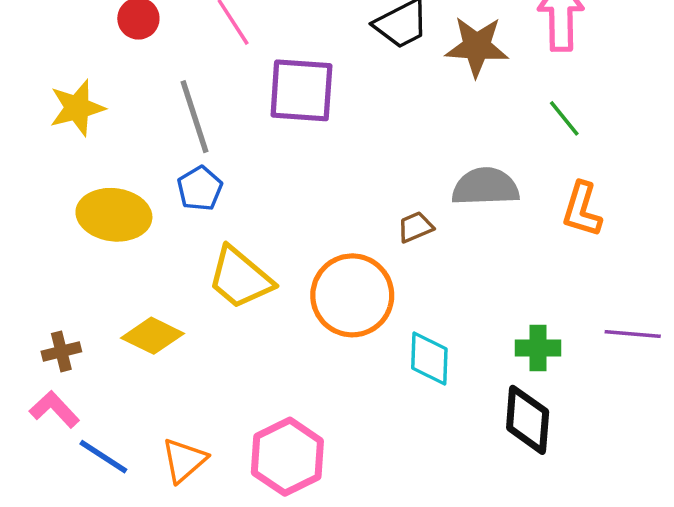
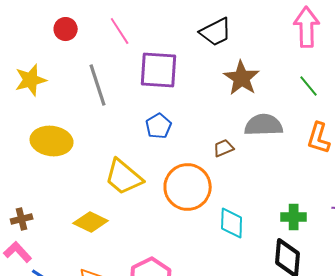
brown star: (477, 47) -> (242, 78), moved, turned 30
blue pentagon: (200, 188) -> (159, 126), moved
yellow diamond: (152, 336) -> (91, 222), moved

